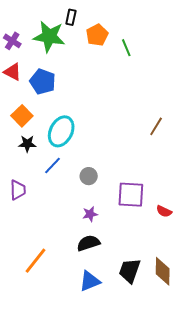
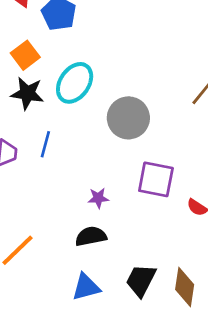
black star: (27, 144) -> (27, 93), size x1.4
blue line: (53, 165) -> (45, 144), moved, turned -36
gray circle: (89, 176) -> (128, 118), moved, size x1.8

